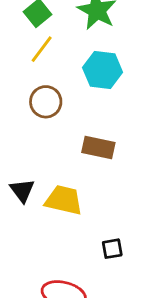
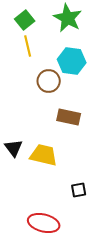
yellow line: (42, 49) -> (28, 46), turned -50
brown circle: (46, 102) -> (49, 81), moved

